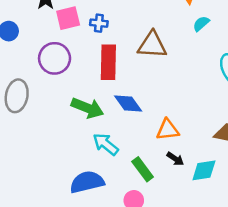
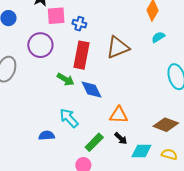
brown triangle: (152, 45) -> (118, 47), turned -35
green arrow: (87, 108) -> (66, 79), moved, size x0.7
green rectangle: (143, 169) -> (94, 142), turned 72
blue semicircle: (87, 182) -> (47, 135), moved, size x0.6

